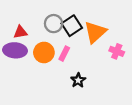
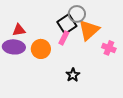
gray circle: (54, 24) -> (77, 14), moved
pink rectangle: (64, 54) -> (64, 38), moved

